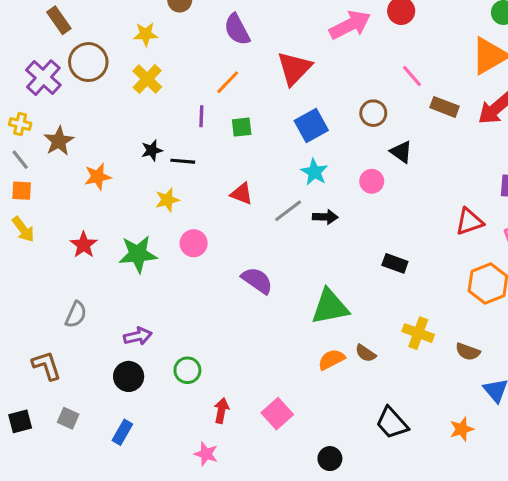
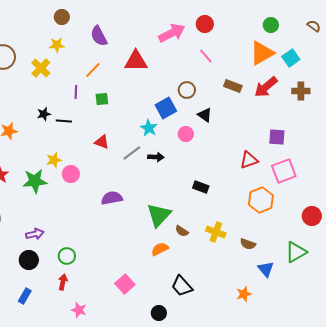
yellow star: (146, 34) -> (57, 45), moved
red triangle: (294, 68) -> (136, 61), turned 45
pink line: (412, 76) -> (206, 56), moved
blue square: (311, 126) -> (166, 108), moved
yellow star: (167, 200) -> (54, 160), moved
purple semicircle: (257, 280) -> (112, 198), turned -45
green triangle: (330, 307) -> (159, 215), turned -36
brown semicircle: (366, 353) -> (182, 231), moved
red arrow: (221, 411) -> (63, 282), moved
black trapezoid: (392, 423) -> (182, 286), moved

